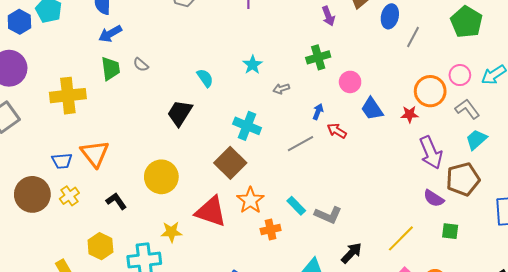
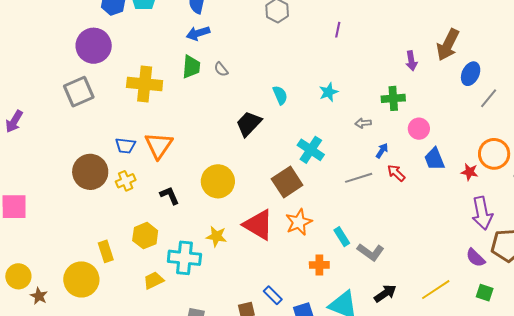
gray arrow: (281, 89) -> (363, 123), moved
orange cross: (271, 229) -> (319, 265), moved

